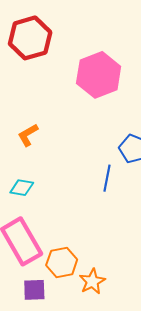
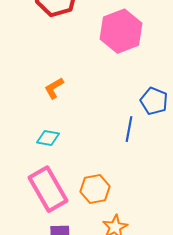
orange hexagon: (62, 262) -> (95, 189), moved

